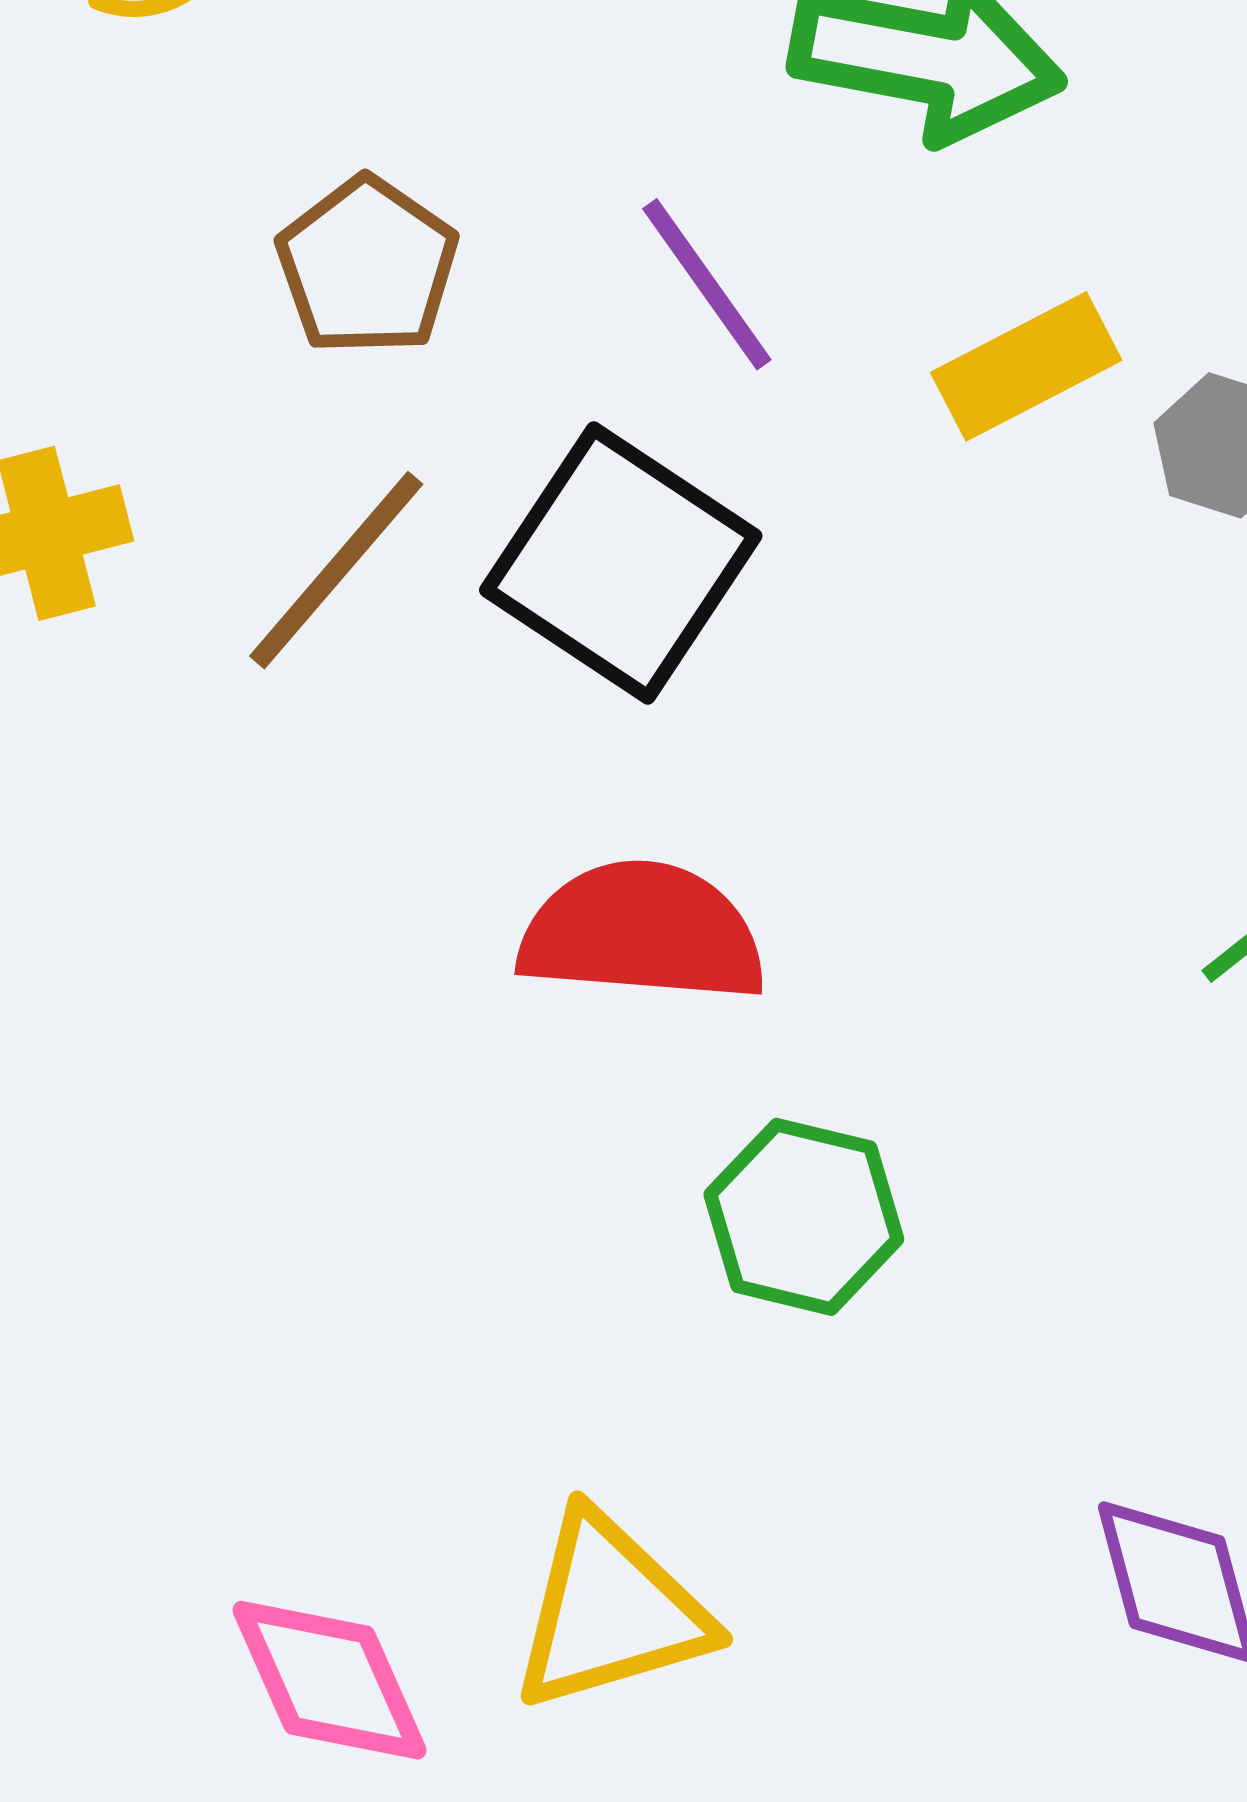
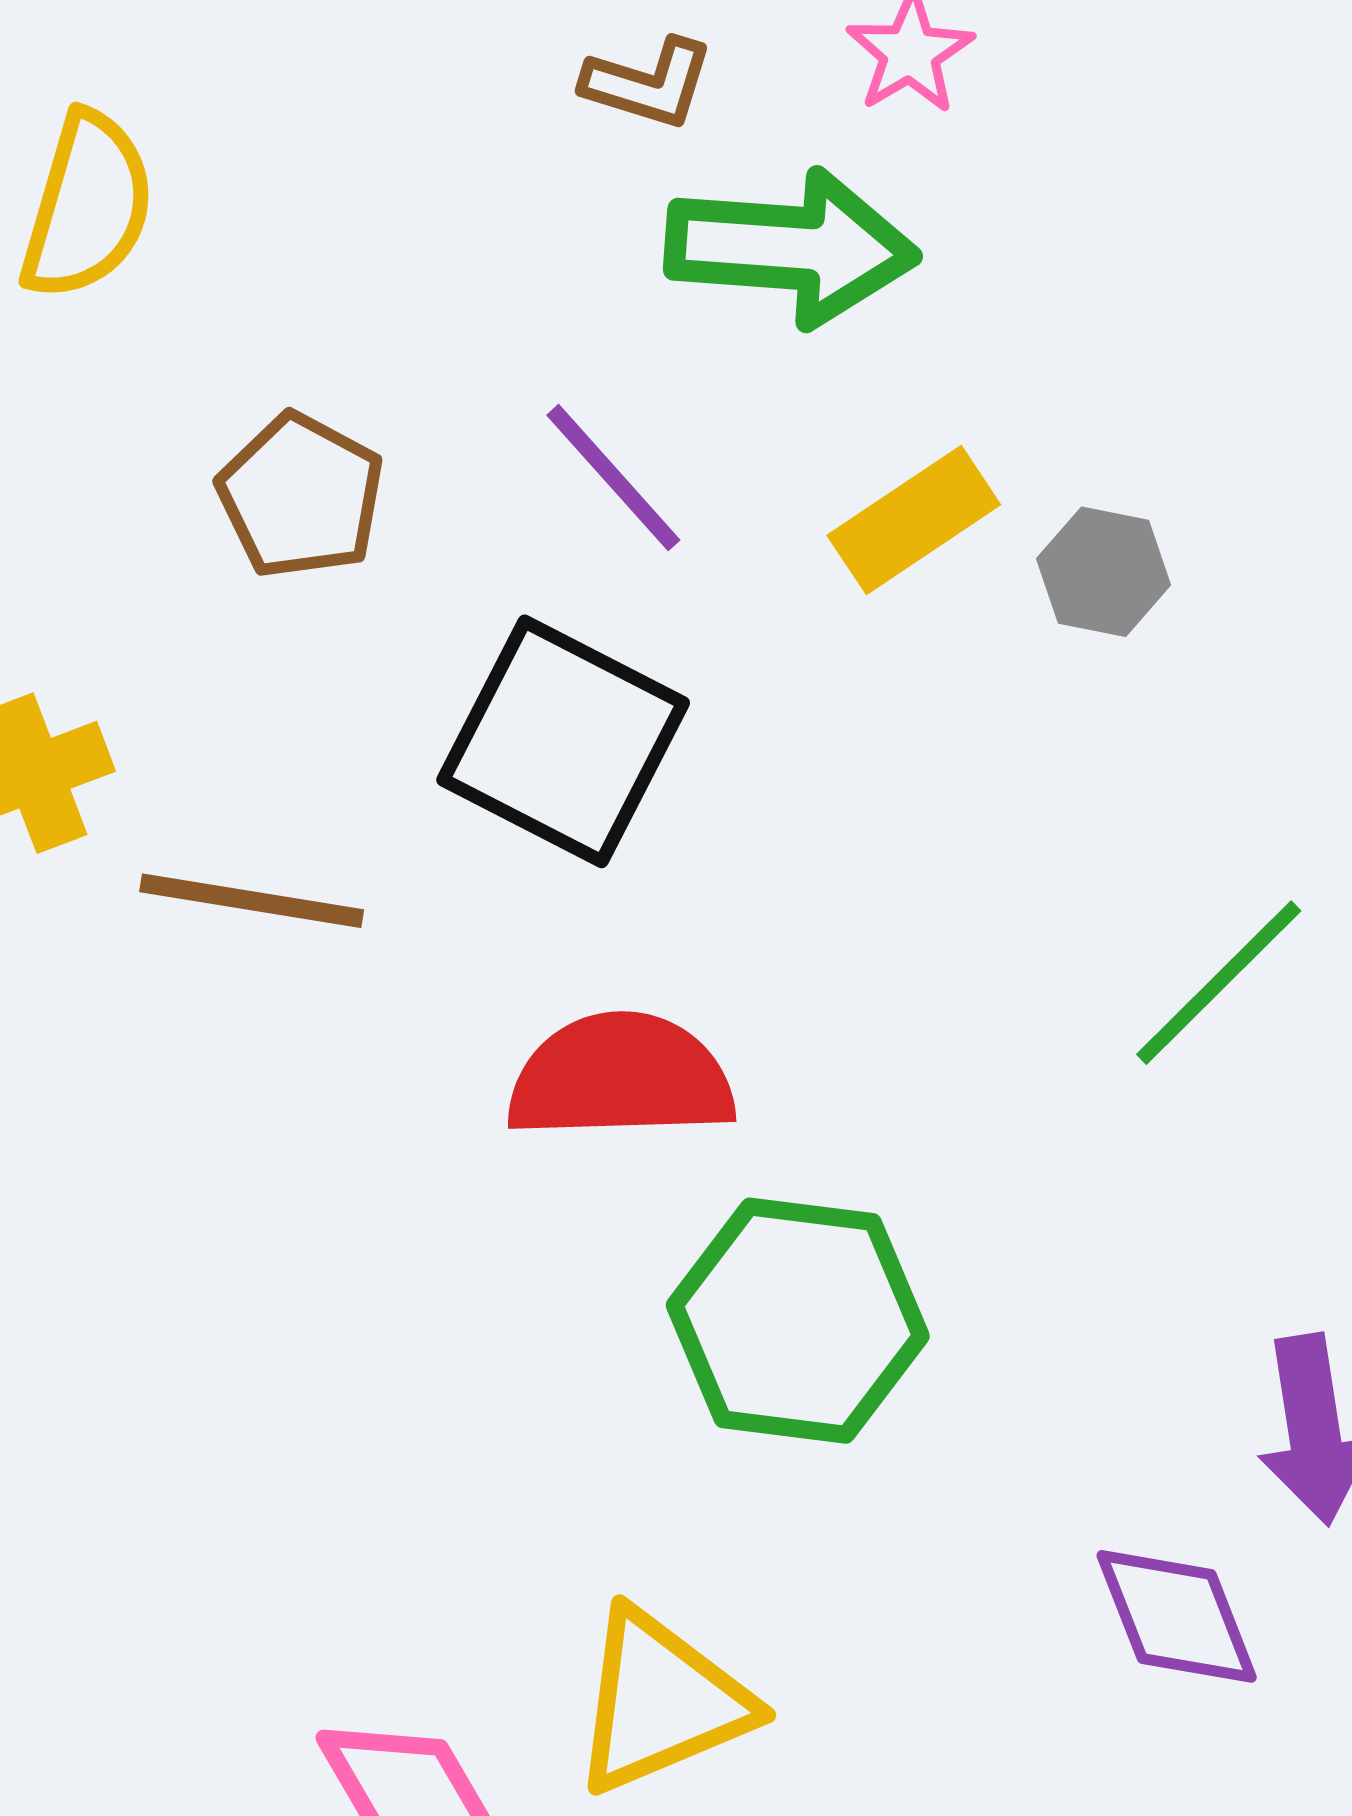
brown line: (336, 570) -> (252, 901), moved, turned 65
green hexagon: (804, 1217) -> (798, 1321), size x1.4

